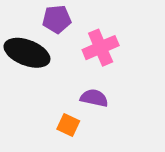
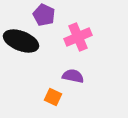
purple pentagon: (57, 19) -> (44, 15), turned 30

